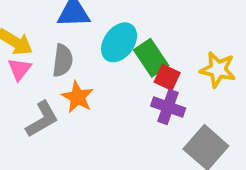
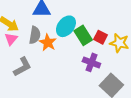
red square: (167, 77) -> (101, 37), moved
orange star: (78, 97) -> (48, 43), moved

